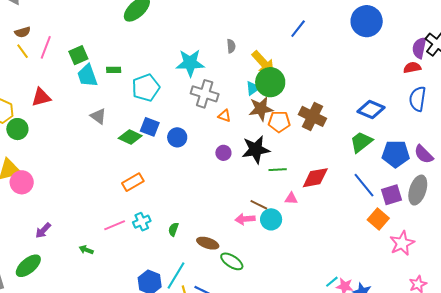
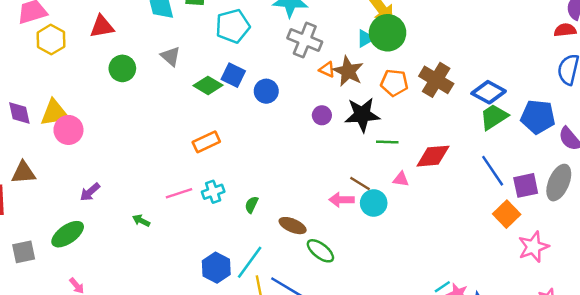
brown star: (261, 109) -> (348, 71), moved, turned 30
blue diamond: (371, 109) -> (489, 92), moved
green circle: (17, 129) -> (122, 68), moved
blue pentagon: (396, 154) -> (538, 117), moved

